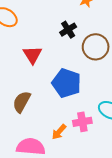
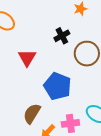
brown semicircle: (22, 102) -> (32, 113), moved

